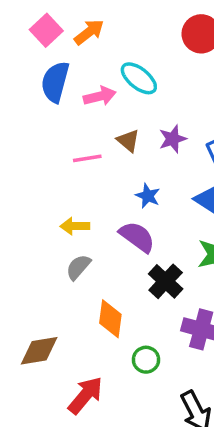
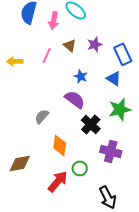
pink arrow: (100, 96) -> (54, 20), turned 114
pink line: (87, 158) -> (47, 55), turned -56
yellow arrow: (75, 226) -> (15, 61), moved
red arrow: (85, 395) -> (58, 181), moved

